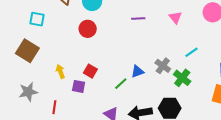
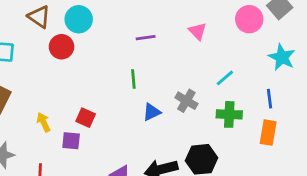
red circle: (88, 29) -> (62, 47), moved
green cross: (182, 78) -> (229, 114), moved, turned -30
green line: (121, 84) -> (133, 79), moved, turned -48

